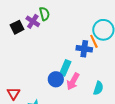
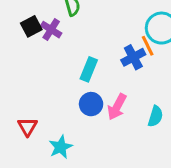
purple cross: (33, 21) -> (51, 30), moved
blue cross: (84, 49) -> (133, 57), turned -35
cyan rectangle: (65, 68) -> (89, 69), moved

